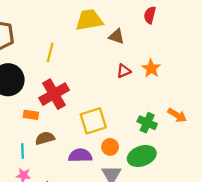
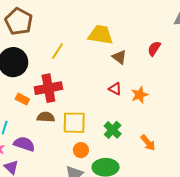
red triangle: (124, 71) -> (115, 89), turned 32
green cross: (147, 123) -> (113, 130), moved
brown semicircle: (45, 138) -> (46, 117), moved
purple semicircle: (80, 155) -> (24, 144), moved

